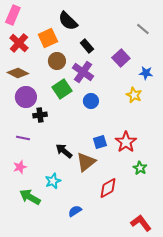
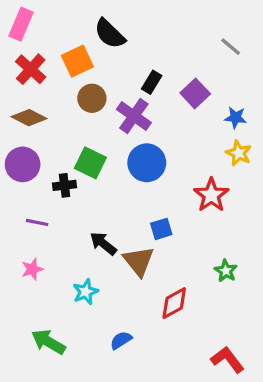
black rectangle: (87, 46) -> (152, 82), moved, turned 72
green square: (62, 89) -> (90, 163), moved, turned -30
yellow star: (134, 95) -> (239, 153), moved
purple circle: (26, 97) -> (23, 164), moved
blue circle: (91, 101) -> (147, 163), size x1.5
red star: (126, 142) -> (211, 195), moved
brown triangle: (86, 162) -> (139, 261), turned -30
green arrow: (30, 197) -> (48, 342), moved

